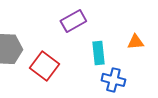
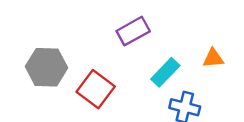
cyan rectangle: (98, 53) -> (165, 72), turned 50

